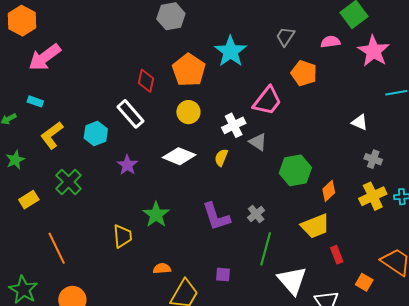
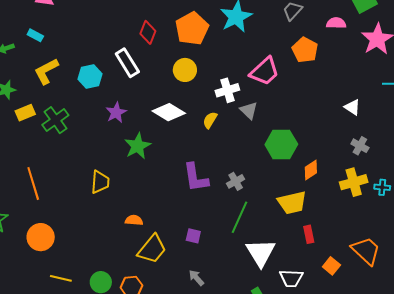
yellow rectangle: (29, 200) -> (25, 113), moved
green star: (156, 215) -> (138, 146), moved

